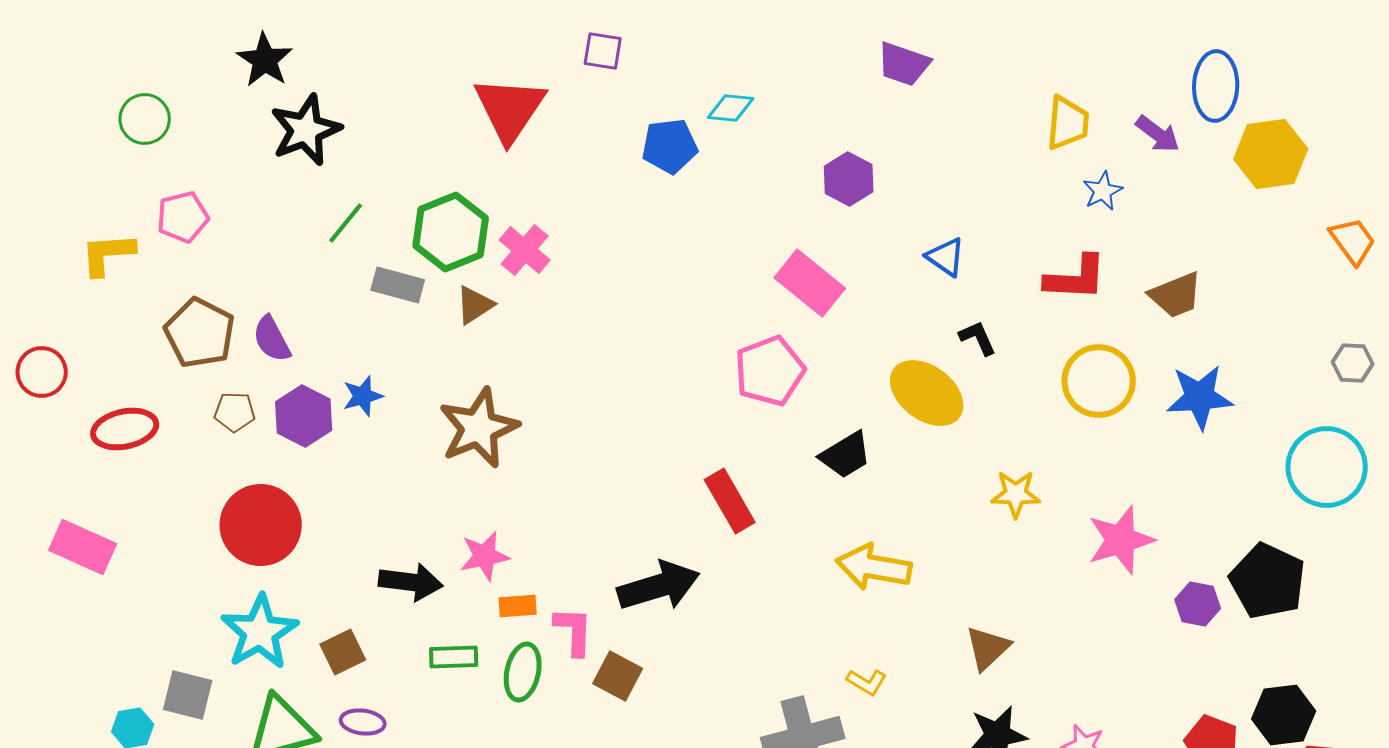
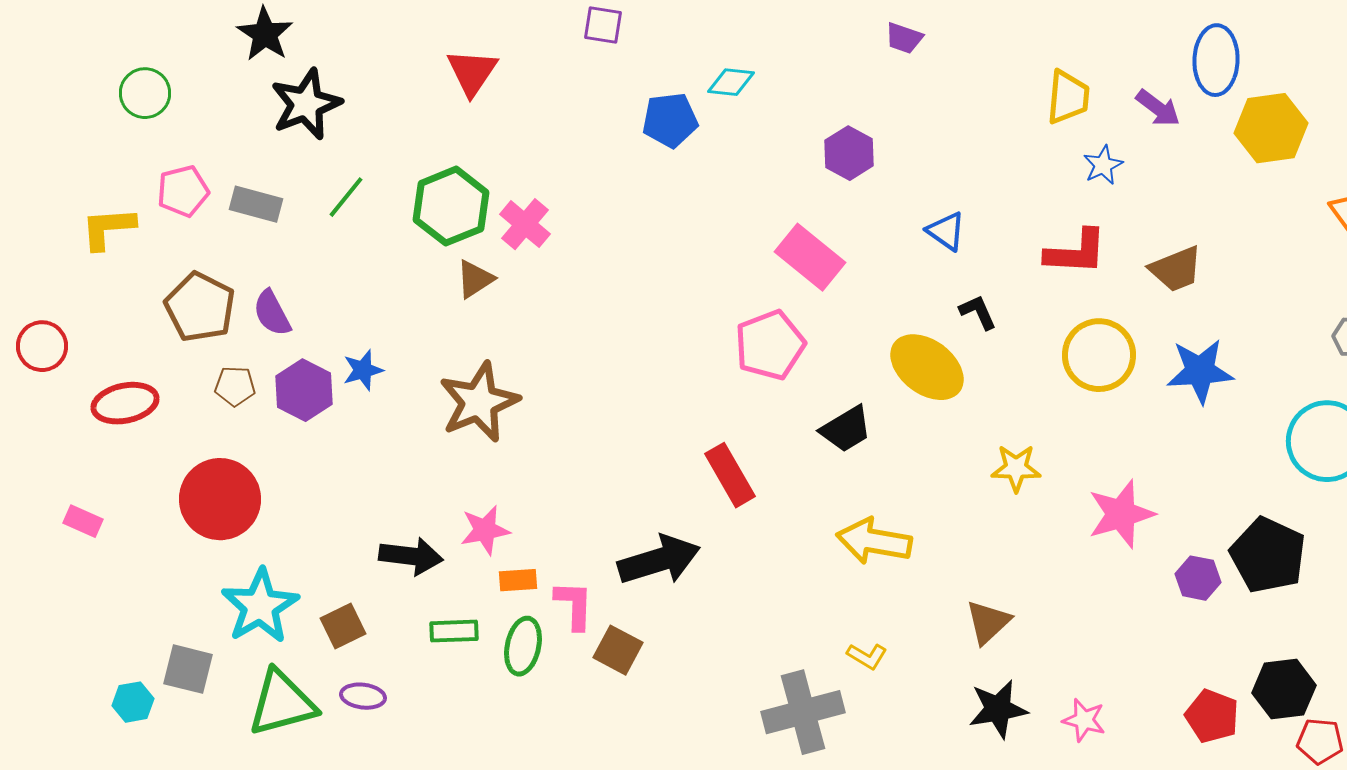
purple trapezoid: (904, 64) -> (904, 38), size x0.7
red triangle: (510, 109) -> (472, 72), moved, size x0.7
gray rectangle: (398, 285) -> (256, 204), moved
red circle: (261, 525) -> (220, 499), moved
pink rectangle: (83, 547) -> (83, 521), size x0.6

